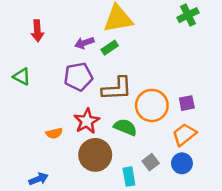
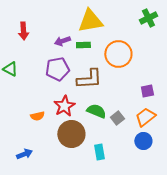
green rectangle: (110, 48) -> (83, 45), turned 32
orange circle: (152, 105) -> (118, 54), moved
gray square: (151, 162) -> (117, 118), moved

